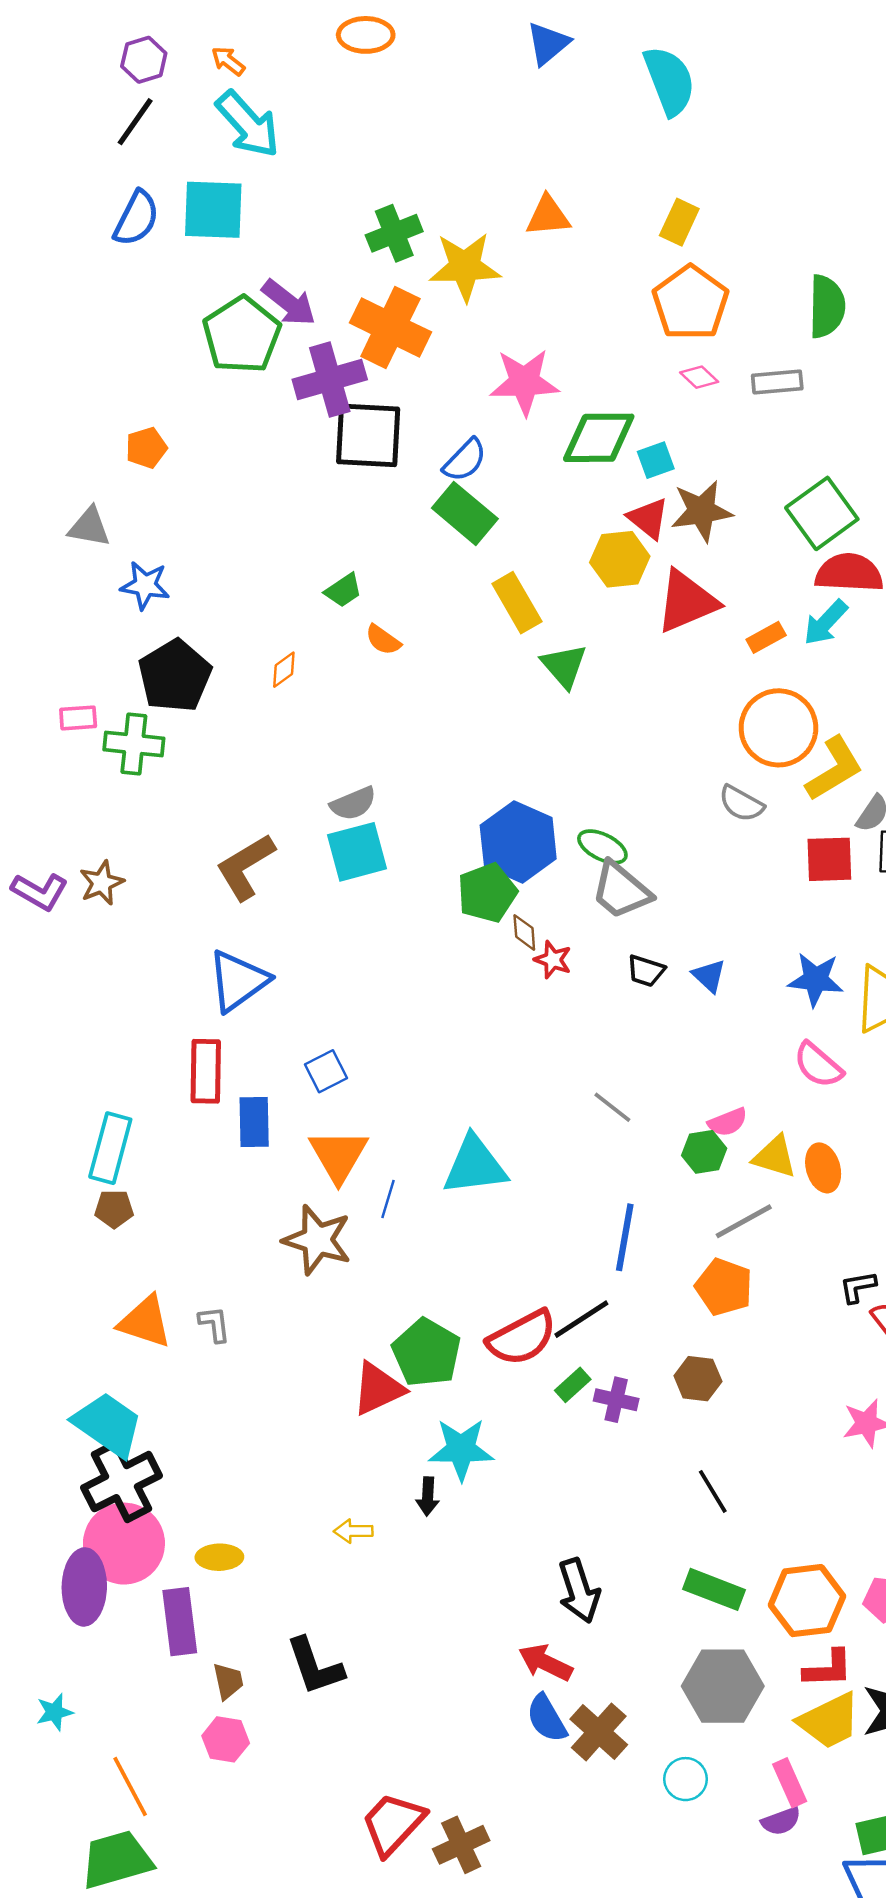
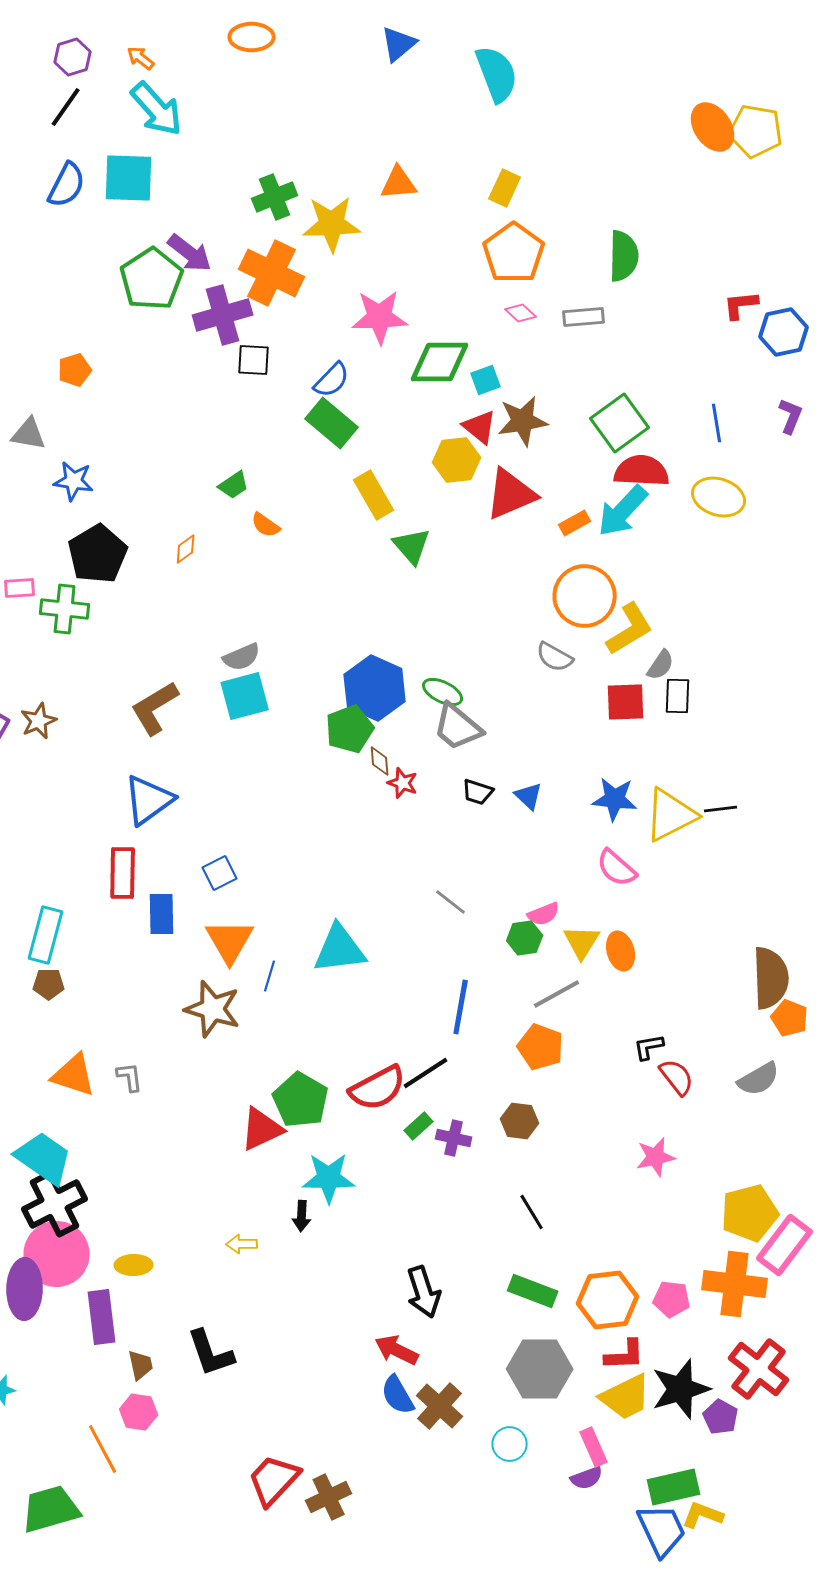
black square: (368, 435) -> (254, 360), size x0.6
cyan arrow: (826, 623) -> (623, 511), size x1.4
yellow triangle: (775, 1157) -> (582, 942), turned 45
orange line: (130, 1786) -> (103, 1449), moved

